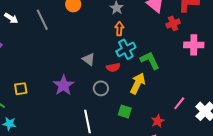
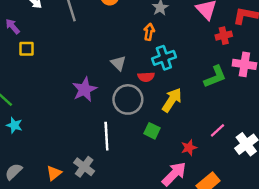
orange arrow: (119, 29) -> (149, 32), moved
green L-shape: (150, 60) -> (215, 77), moved, turned 85
gray circle: (101, 88) -> (128, 99), size x1.6
yellow square: (21, 89) -> (27, 49), moved

